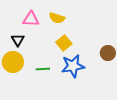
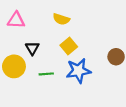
pink triangle: (31, 19) -> (16, 20), moved
black triangle: (18, 40) -> (32, 48), moved

